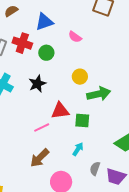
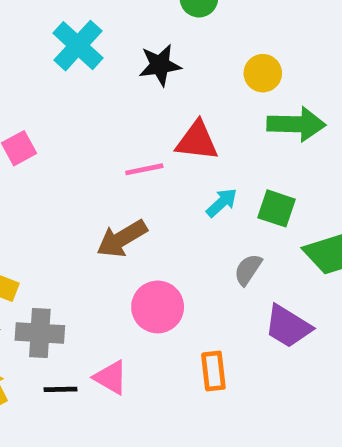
green square: (82, 121) -> (276, 208), moved
cyan arrow: (78, 149) -> (222, 203), moved
gray semicircle: (95, 169) -> (248, 270), moved

